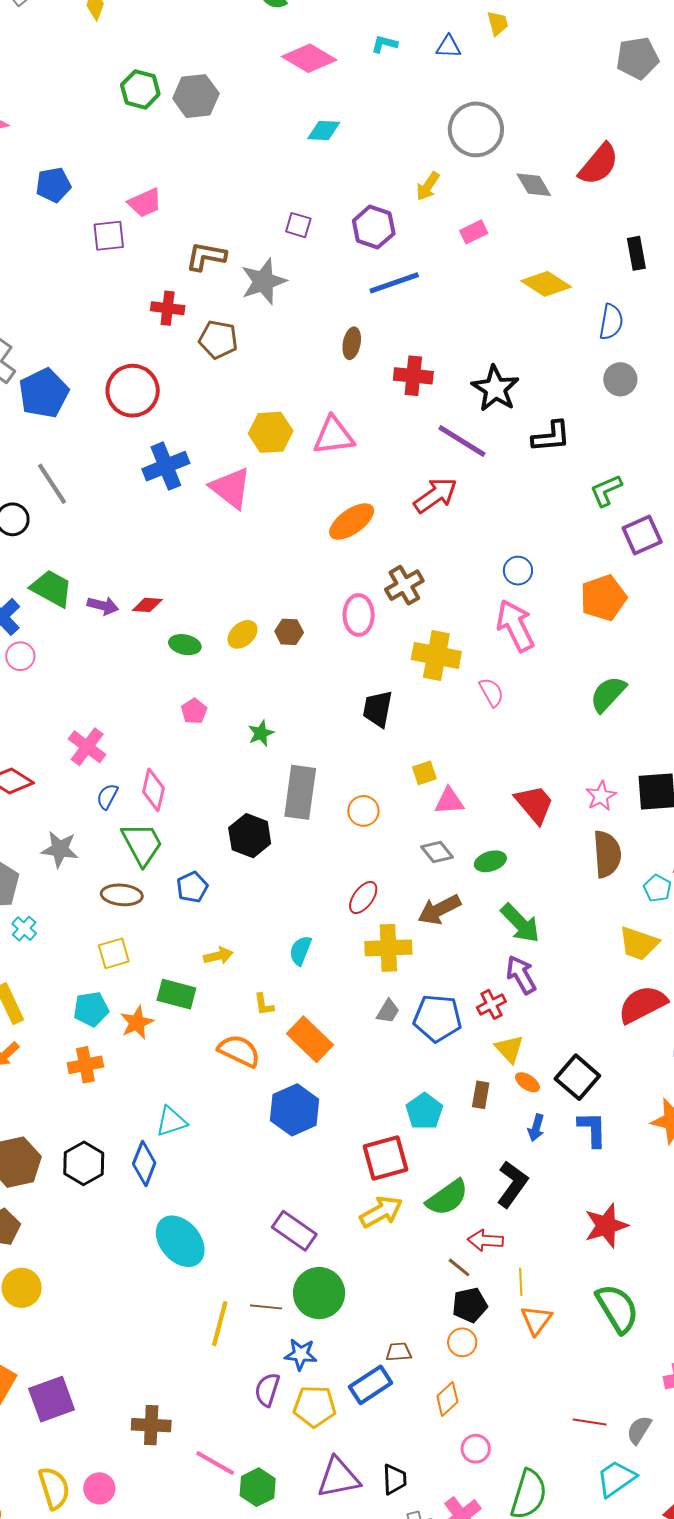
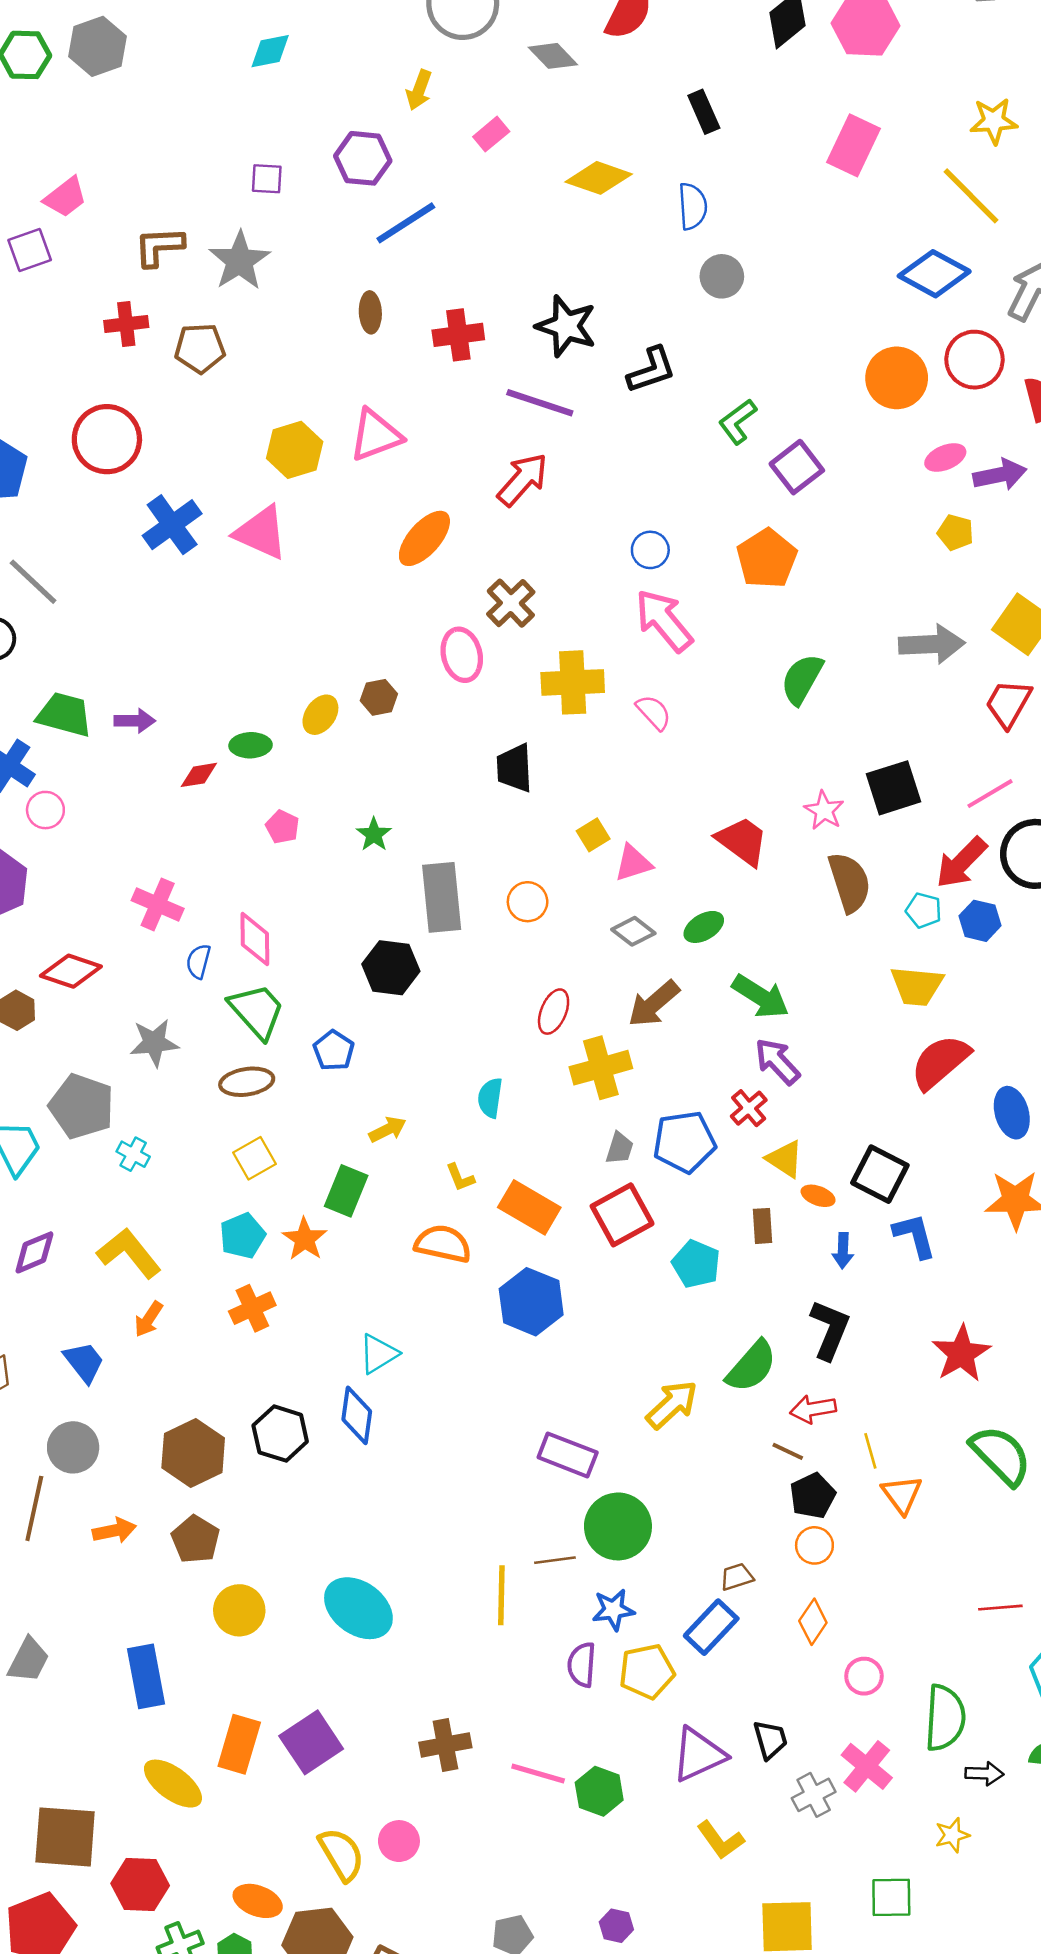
red diamond: (147, 605) -> (199, 775), moved
green rectangle: (176, 994) -> (346, 1191), turned -69
red square: (385, 1158) -> (622, 1215), moved
cyan ellipse: (180, 1241) -> (358, 1608), moved

